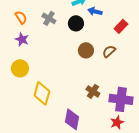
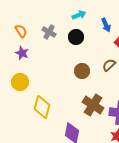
blue arrow: (95, 11) -> (106, 25), moved, turned -128
brown circle: (86, 50) -> (82, 71), moved
brown cross: (93, 91) -> (93, 105), size x1.5

